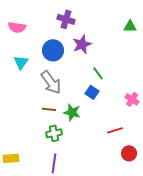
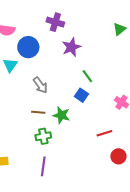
green triangle: (130, 26) -> (119, 29), turned -40
blue circle: (53, 50) -> (28, 47), moved
gray arrow: (51, 82) -> (40, 85), size x0.7

